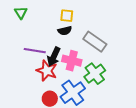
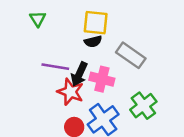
yellow square: (67, 16) -> (96, 23), size x1.5
green cross: (95, 74) -> (143, 106), moved

